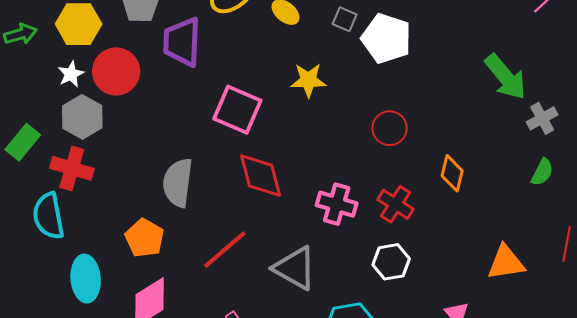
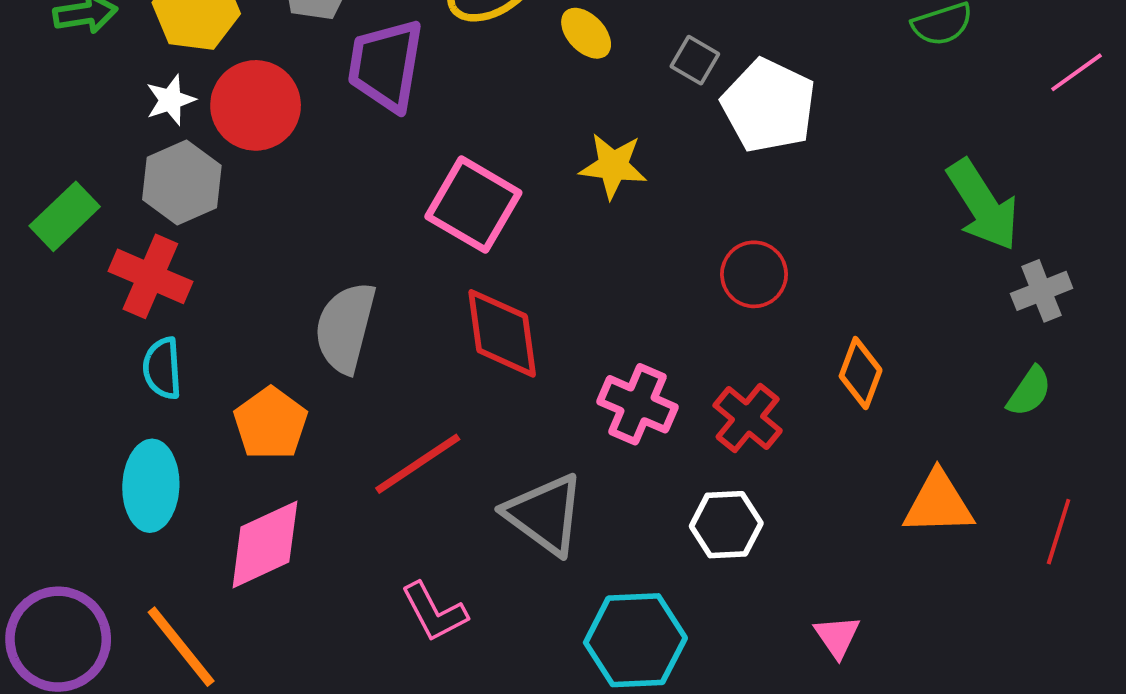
cyan semicircle: (48, 216) -> (162, 368), moved, size x0.7
orange triangle: (506, 263) -> (938, 503), moved

